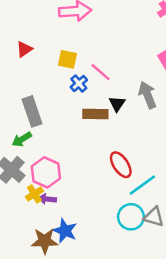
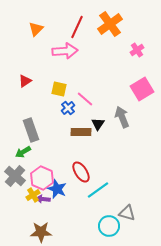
red ellipse: (121, 165) -> (81, 172), moved
cyan line: (142, 185) -> (98, 190), moved
cyan circle: (131, 217) -> (109, 226), moved
blue star: (65, 231) -> (57, 189), moved

